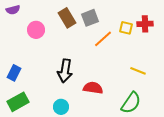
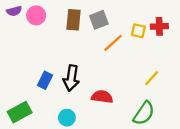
brown rectangle: (67, 18) -> (74, 20), turned 36
pink circle: (36, 30) -> (36, 15), moved
yellow line: (138, 71) -> (152, 78), turned -70
blue rectangle: (14, 73) -> (45, 80), moved

